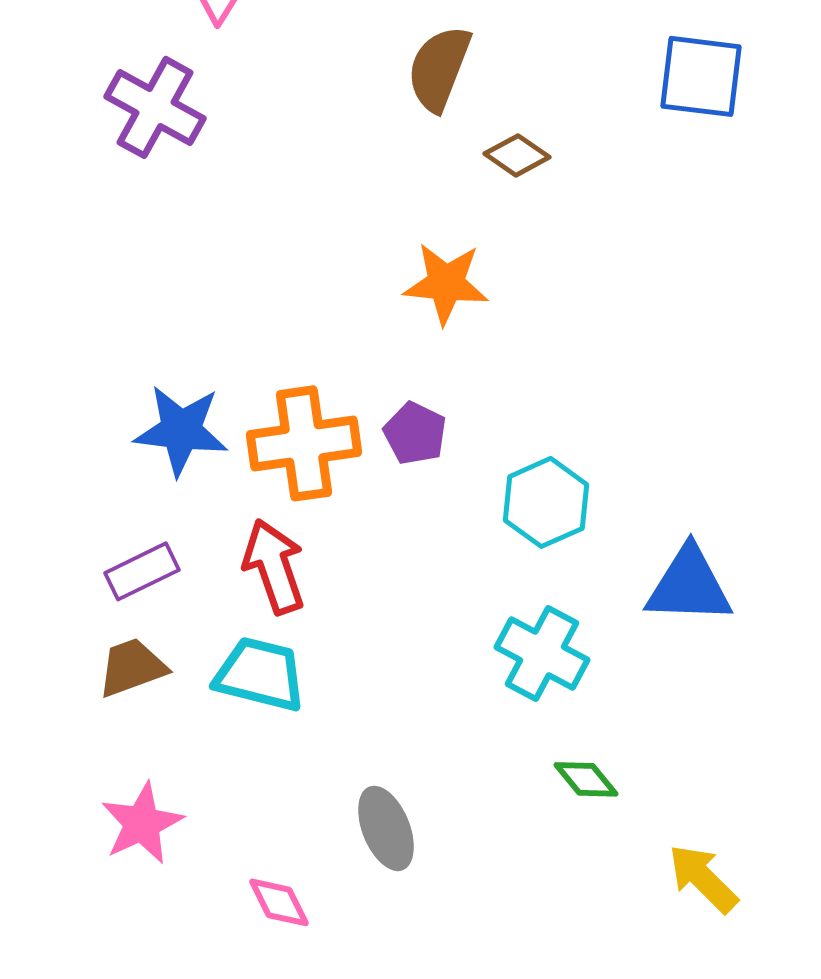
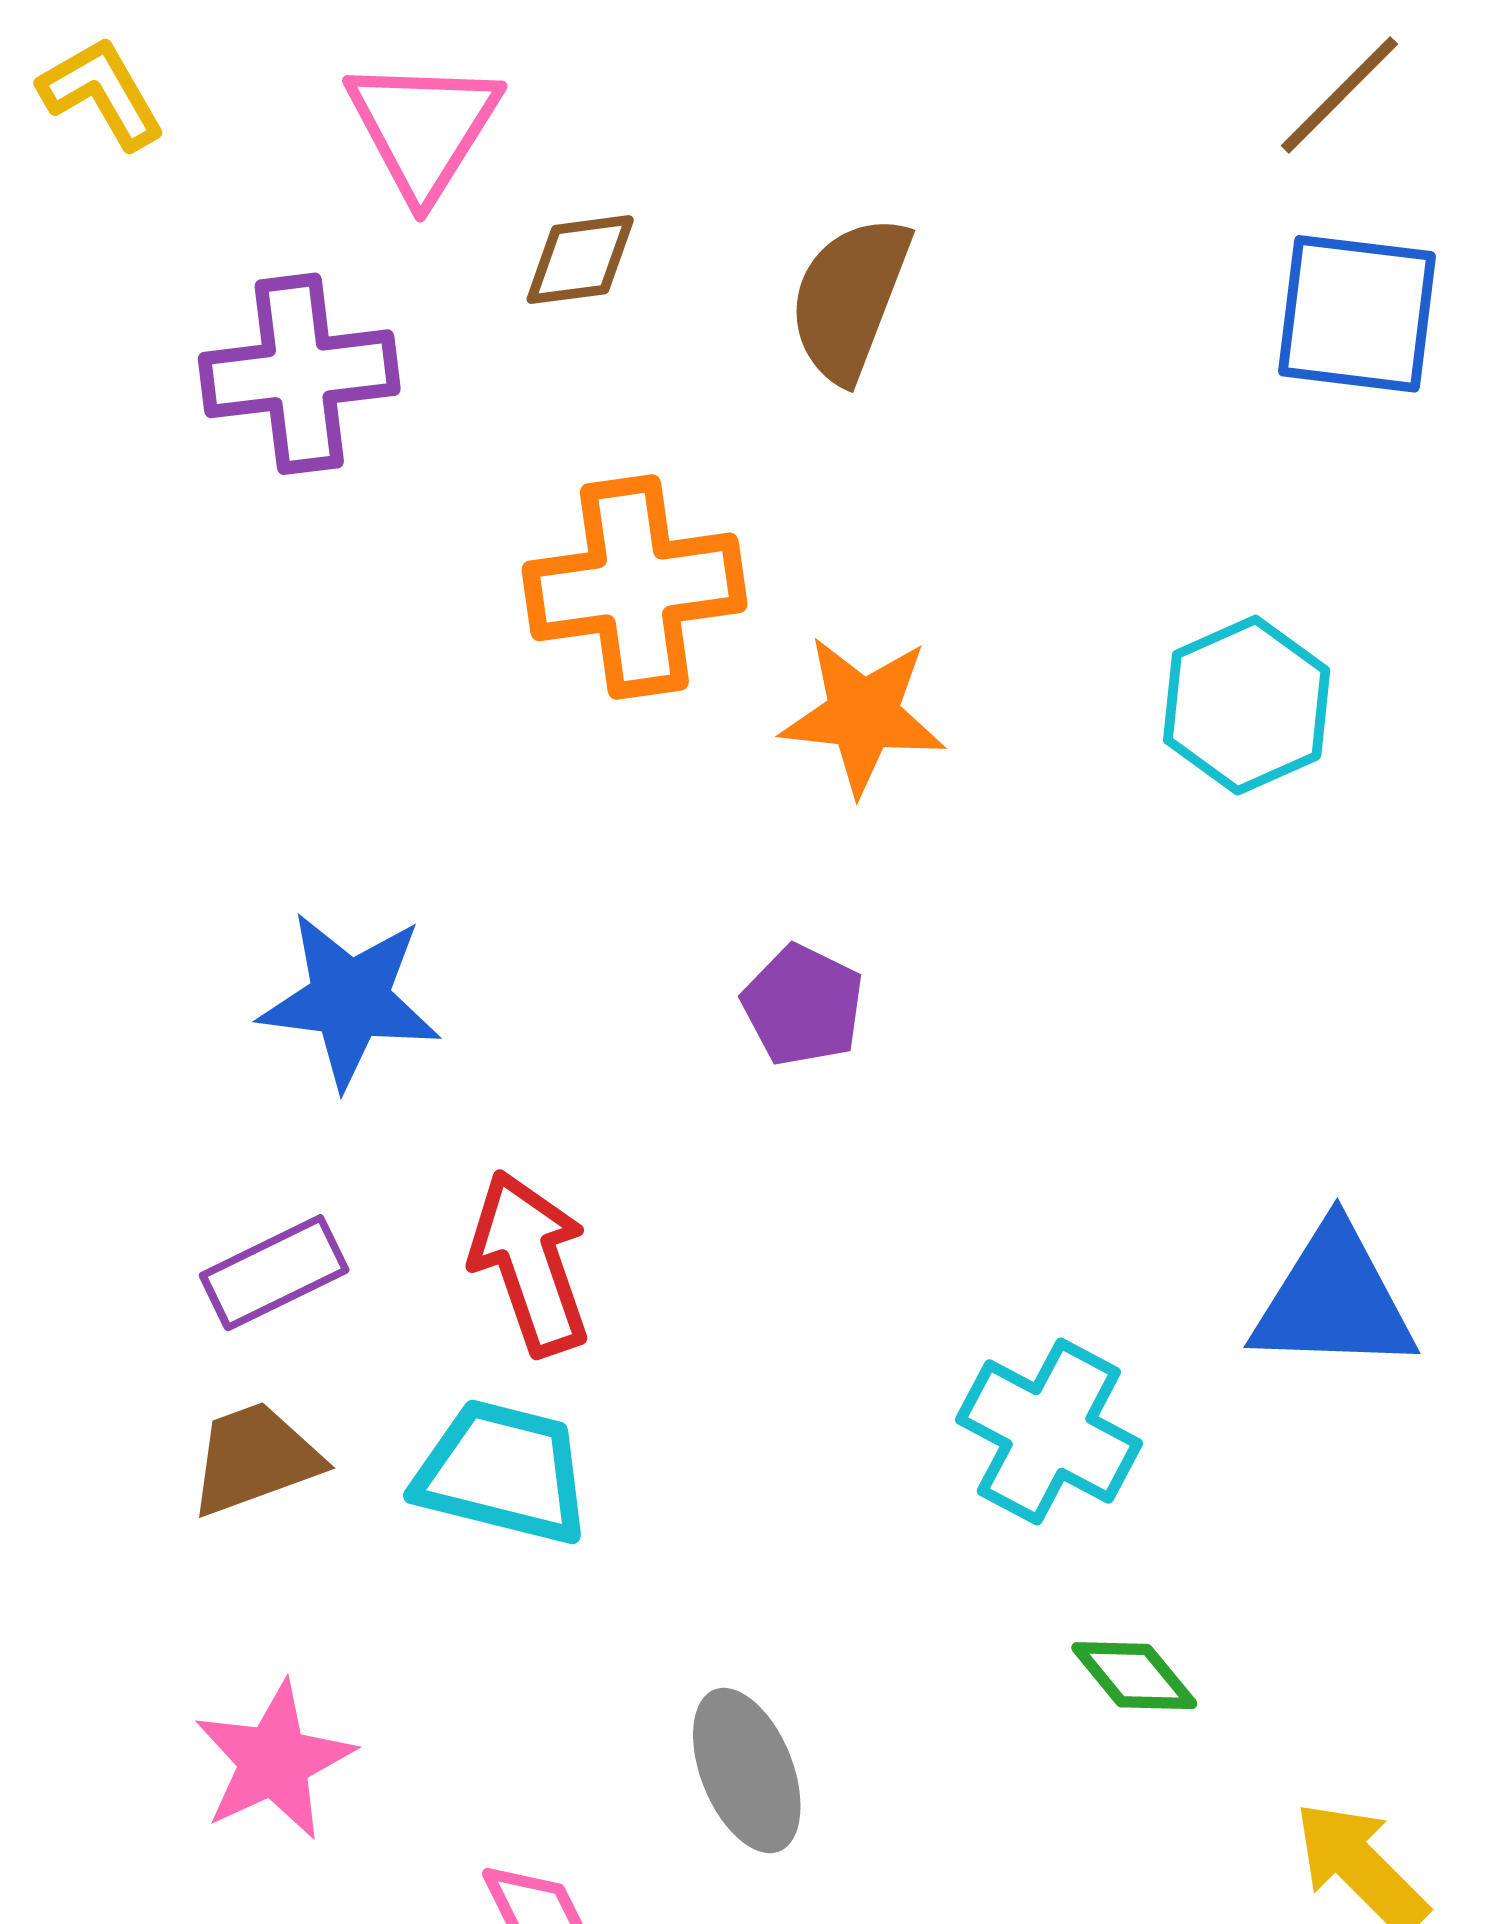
purple cross: (155, 107) -> (299, 374), turned -36
brown diamond: (517, 155) -> (580, 260), moved, turned -42
orange cross: (304, 443) -> (634, 587), moved
cyan hexagon: (546, 502) -> (1247, 705), moved

